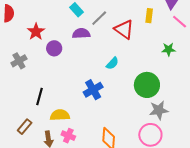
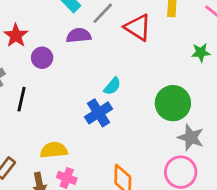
cyan semicircle: (112, 63) -> (112, 86), moved
black line: (40, 96) -> (22, 99), moved
gray star: (159, 110) -> (191, 137), turned 30

